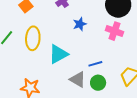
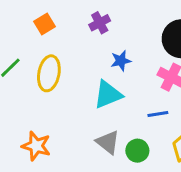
cyan triangle: (58, 54) -> (108, 95), moved
blue line: (95, 64) -> (158, 114), moved

